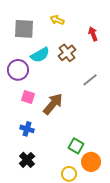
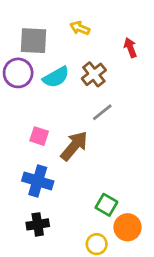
purple circle: (18, 70) -> (18, 73), moved
gray line: (90, 80) -> (102, 112), moved
blue cross: (27, 129) -> (38, 181), size x1.5
black cross: (27, 160) -> (38, 224), turned 35

